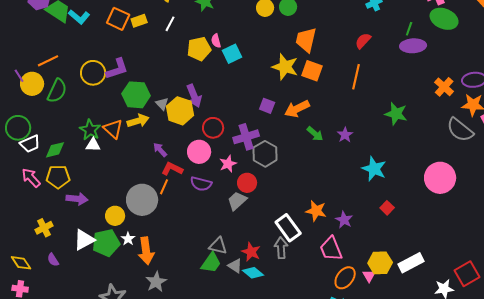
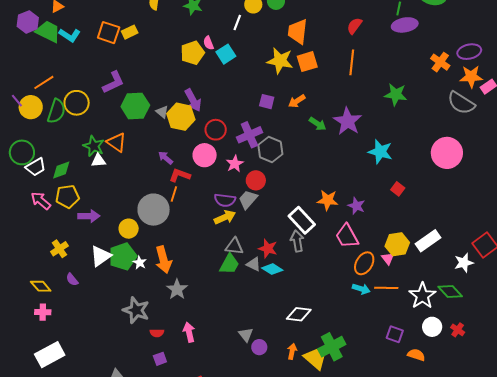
white line: (170, 24) -> (237, 22), moved
orange square: (312, 71) -> (307, 62), turned -30
yellow circle: (93, 73) -> (77, 103), moved
orange arrow: (297, 109) -> (297, 101), size x0.7
yellow arrow: (138, 121) -> (225, 217), moved
purple star: (345, 135) -> (348, 121), size x1.8
purple semicircle: (201, 184) -> (225, 200), moved
white star: (128, 239) -> (140, 263), moved

